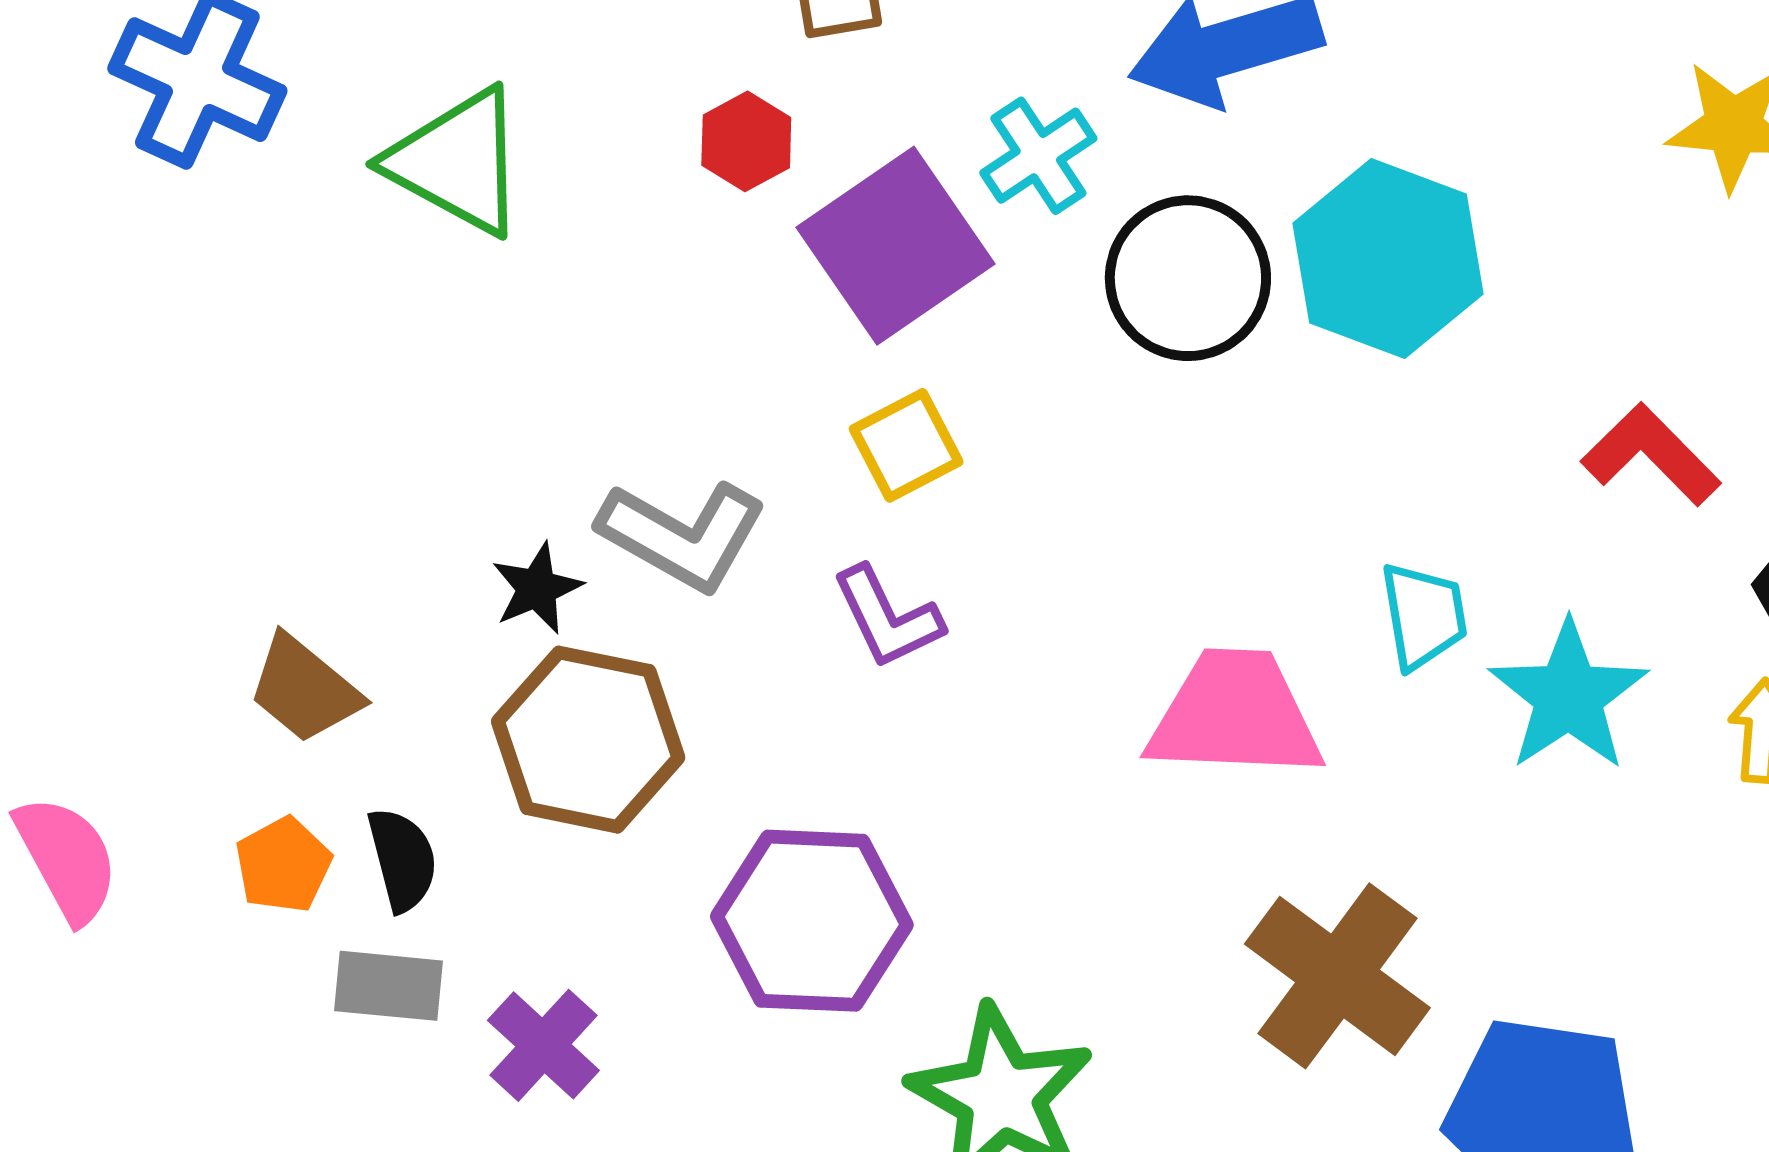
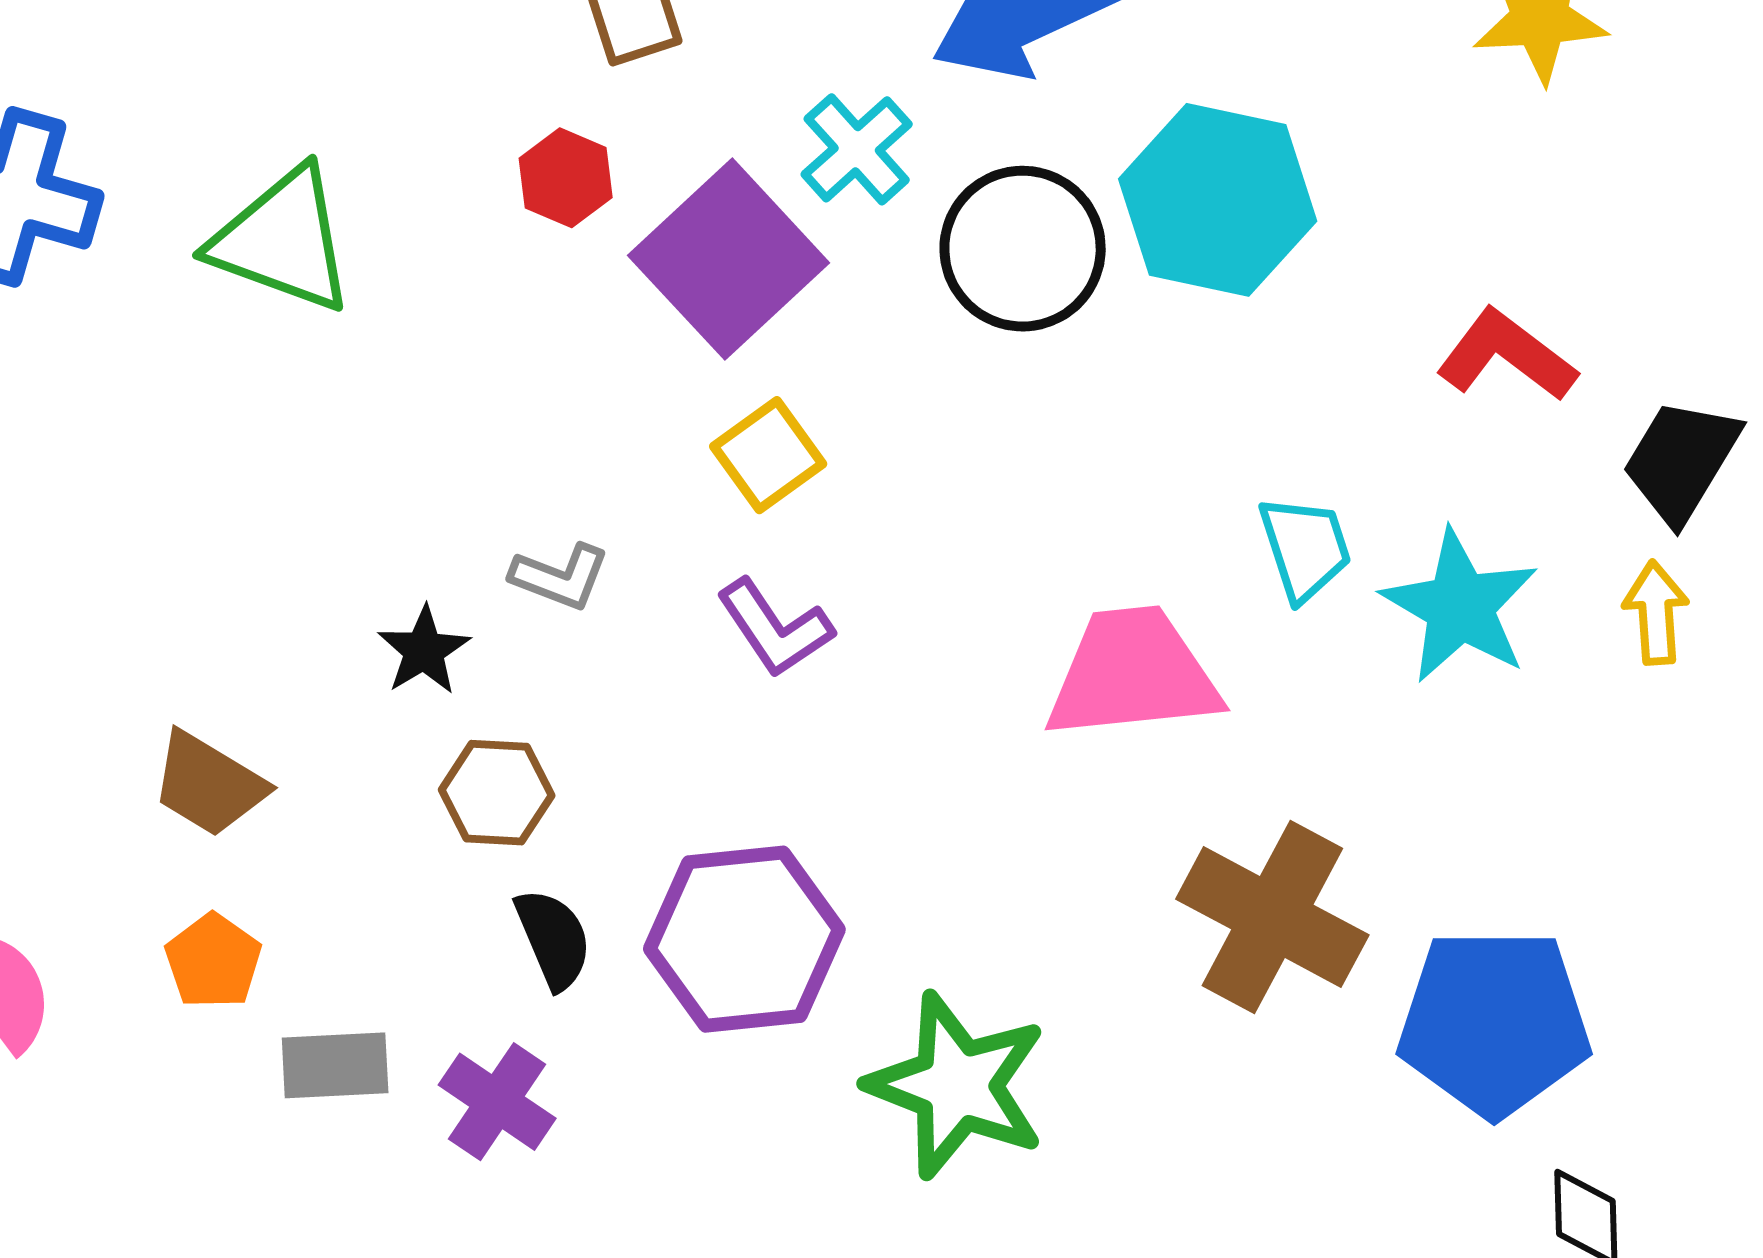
gray L-shape: (682, 535) -> (560, 577), size x0.6
brown hexagon: (588, 740) -> (497, 793), size x0.6
black semicircle: (402, 859) -> (553, 939), moved

